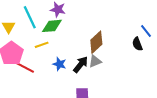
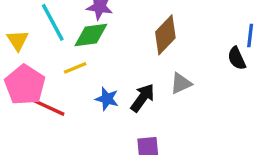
blue line: (146, 31) -> (250, 35), turned 48
brown diamond: (96, 42) -> (165, 35), moved
gray triangle: (95, 61) -> (181, 83), moved

